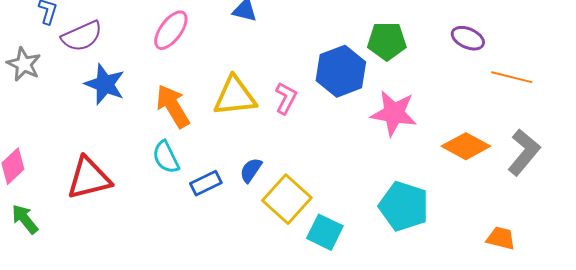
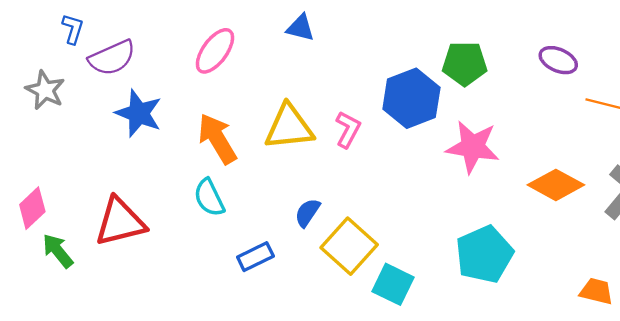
blue rectangle: (206, 183) -> (255, 257), moved
cyan pentagon: (404, 206) -> (484, 254), turned 30
green arrow: (25, 219) -> (58, 251), moved

